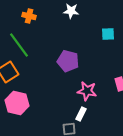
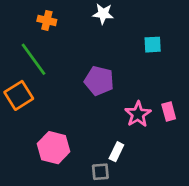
pink star: (87, 91) -> (138, 114), moved, turned 30
pink hexagon: (17, 103) -> (54, 148), moved

